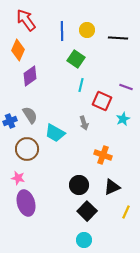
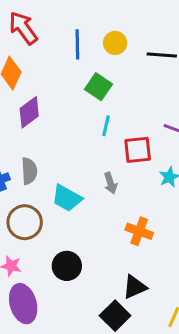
red square: (102, 101) -> (138, 150), turned -30
gray semicircle: (30, 115) -> (29, 171), turned 30
black circle: (79, 185) -> (67, 266), moved
black triangle: (112, 187) -> (135, 287), moved

